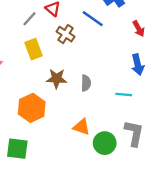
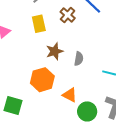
brown star: (57, 79) -> (55, 51), turned -30
orange hexagon: (32, 108) -> (42, 80), moved

